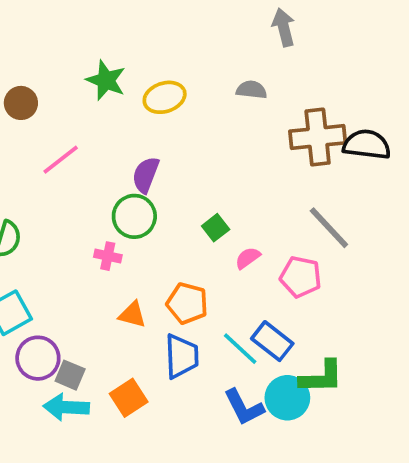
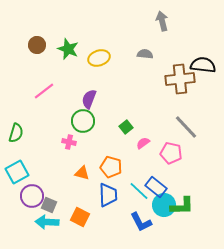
brown circle: (21, 103) -> (37, 45), moved
black semicircle: (367, 145) -> (203, 65), moved
orange square: (129, 398) -> (80, 217), turned -30
cyan circle: (287, 398) -> (164, 205), moved

